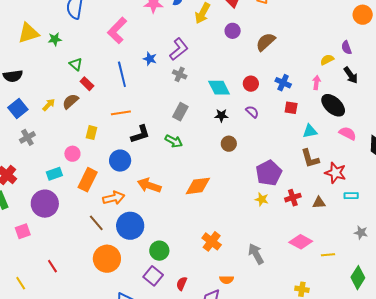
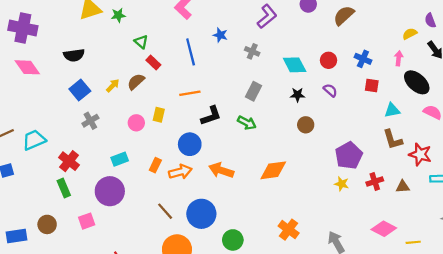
purple L-shape: (179, 49) -> (267, 16), moved
pink circle: (72, 154) -> (136, 123), moved
orange rectangle: (88, 180) -> (155, 165), size x0.6
orange arrow: (114, 198) -> (180, 172), moved

